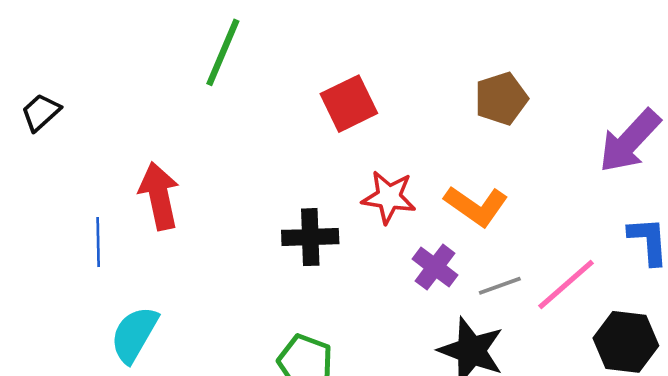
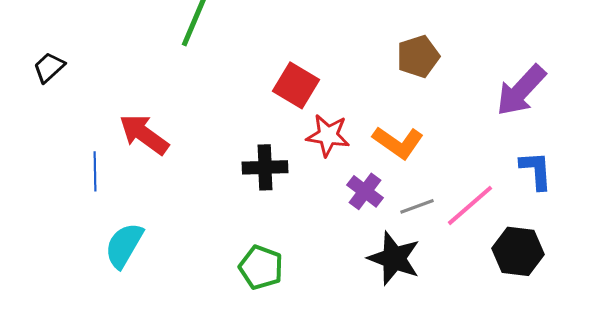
red square: (349, 104) -> (296, 85), moved, turned -33
red arrow: (159, 196) -> (144, 134), turned -42

